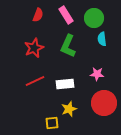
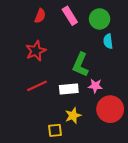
green L-shape: (68, 46) -> (80, 65), moved
pink star: (97, 74) -> (95, 86), moved

